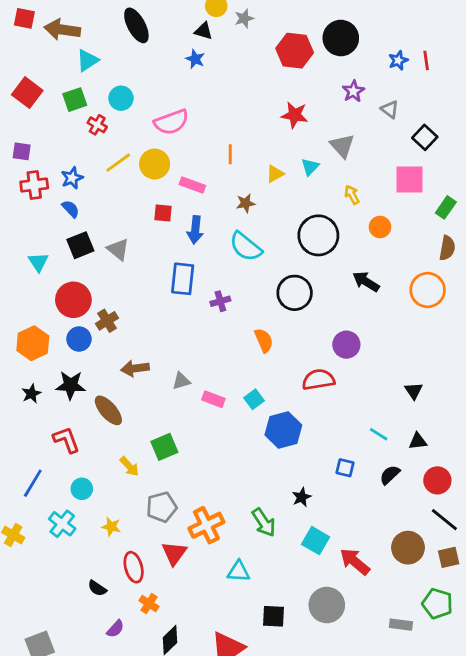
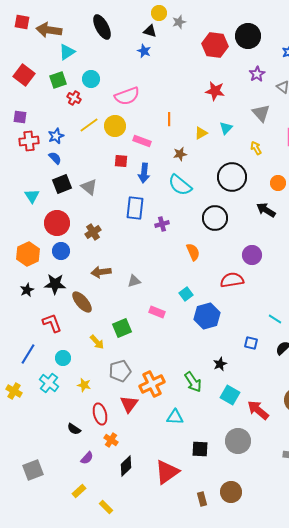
gray triangle: (342, 146) -> (261, 113), moved
orange circle: (380, 227) -> (278, 183), moved
brown cross: (107, 321) -> (93, 232), moved
pink rectangle: (213, 399) -> (157, 312), moved

